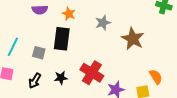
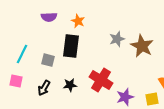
gray star: (103, 23) -> (117, 39), moved

